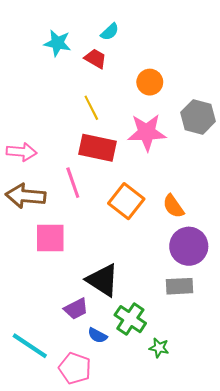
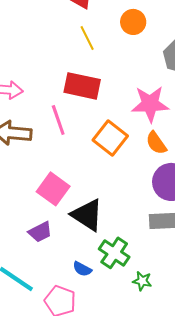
yellow line: (91, 108) -> (87, 38), moved
pink star: (147, 132) -> (150, 104), moved
pink square: (50, 238) -> (53, 189), moved, turned 36
purple trapezoid: (76, 309) -> (40, 232), moved

